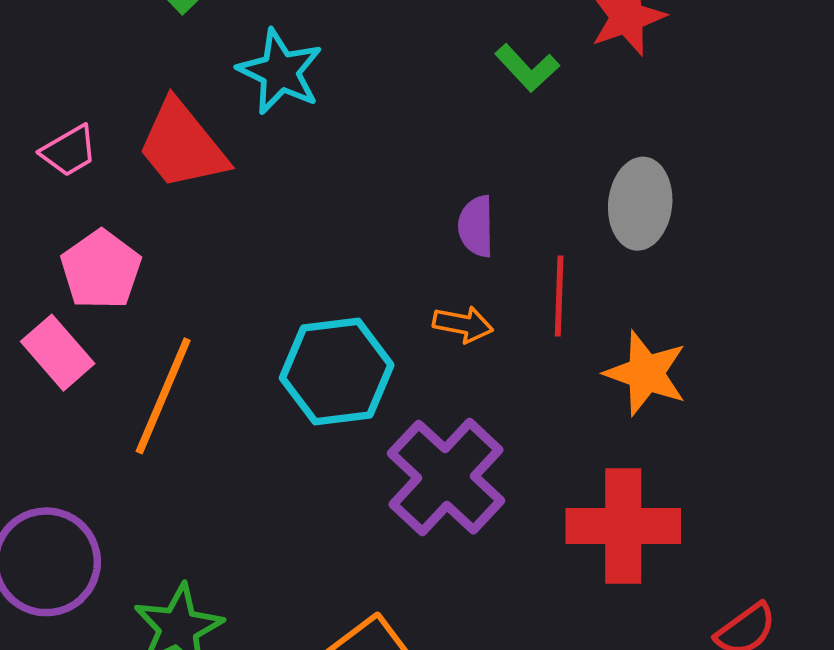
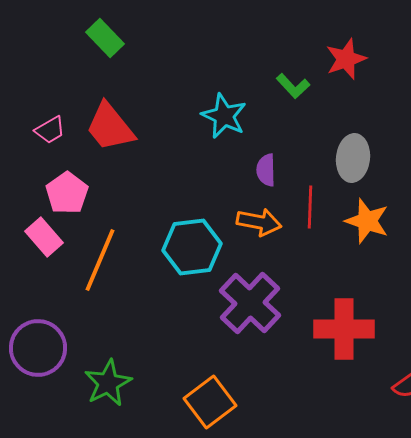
cyan star: (280, 72) -> (224, 116), moved
orange arrow: (463, 324) -> (259, 222), size x1.4
orange star: (646, 373) -> (367, 221), moved

